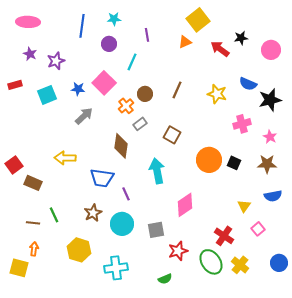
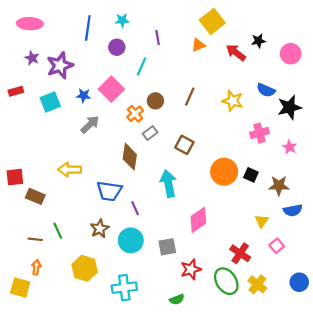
purple star: (56, 61) -> (60, 65), size x1.4
brown star: (267, 164) -> (279, 186), moved
red square: (14, 165) -> (15, 177), turned 30

